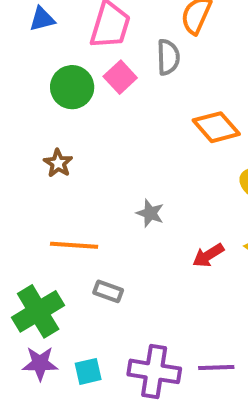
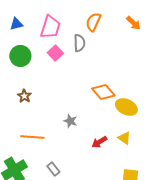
green circle: (72, 87) -> (20, 56), moved
orange diamond: (216, 127) -> (103, 92), moved
gray rectangle: (108, 291) -> (53, 169), moved, turned 32

